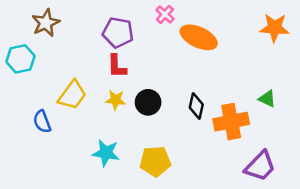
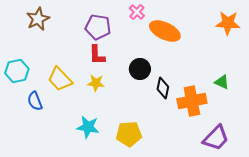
cyan hexagon: (20, 59) -> (17, 71), moved
yellow trapezoid: (72, 95) -> (60, 79), turned 100
black circle: (148, 102) -> (140, 69), moved

